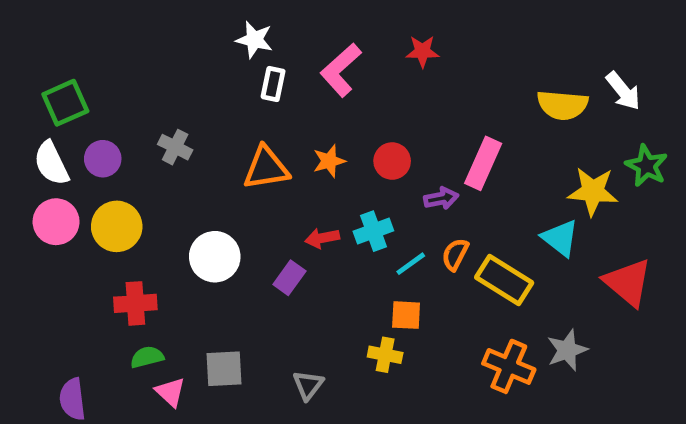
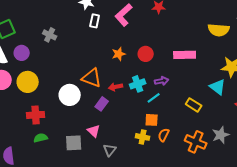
gray cross: (175, 147) -> (50, 35), moved
pink rectangle: (483, 163) -> (185, 55), turned 65
orange triangle: (266, 168) -> (92, 78), moved, turned 30
purple arrow: (441, 198) -> (162, 81), moved
orange semicircle: (455, 254) -> (164, 135), moved
yellow rectangle: (504, 280) -> (194, 105), size x0.7
pink triangle: (170, 392) -> (94, 131), moved

